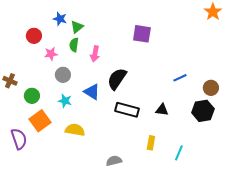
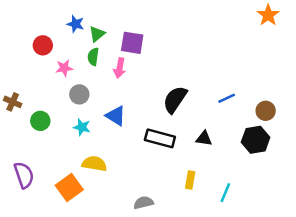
purple square: (142, 34) -> (132, 43), moved
black semicircle: (117, 79) -> (175, 99), moved
orange square: (40, 121) -> (69, 188), moved

